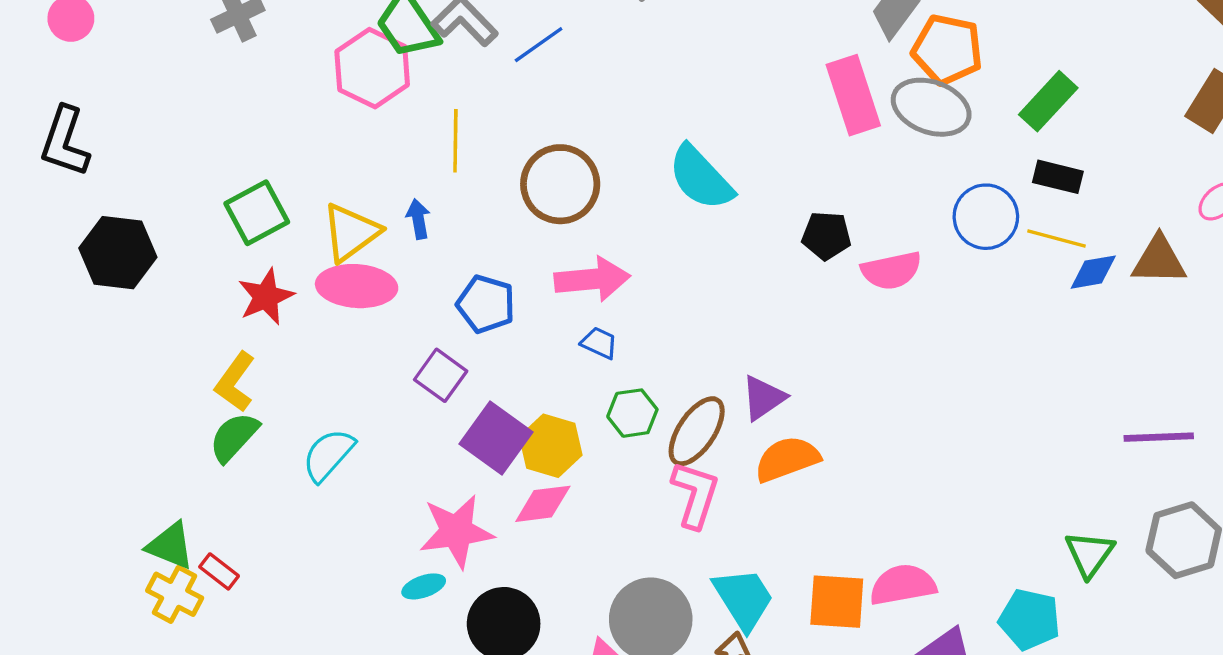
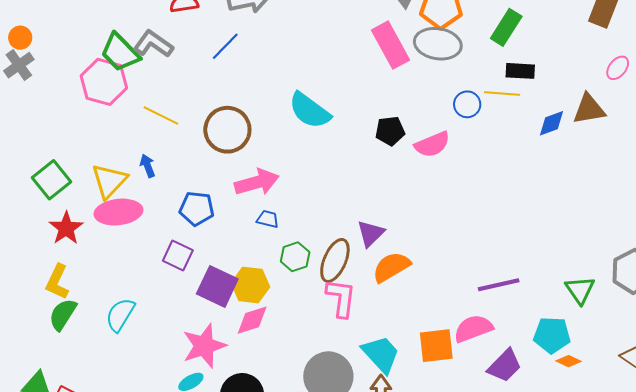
blue line: (539, 45) -> (225, 46), moved
yellow line: (455, 141) -> (161, 115), turned -54
blue circle: (986, 217) -> (467, 104), moved, size x0.7
yellow line: (1057, 239) -> (502, 94), moved
purple line: (1159, 437) -> (499, 285), moved

